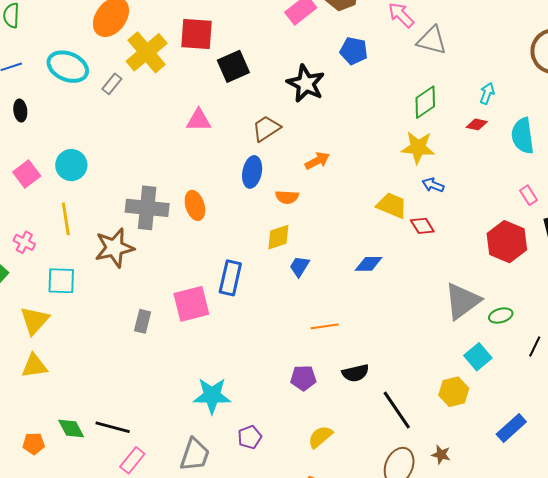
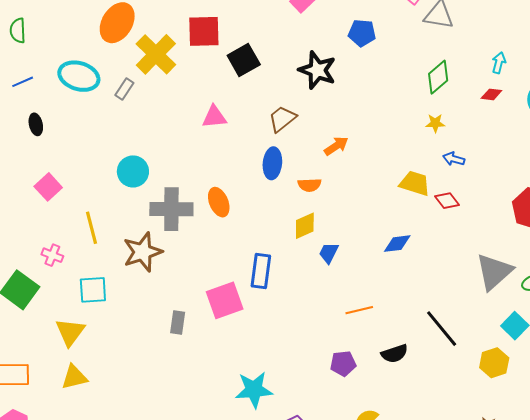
yellow star: (418, 148) -> (435, 123), size x0.6
cyan circle: (71, 165) -> (133, 171), moved
black line: (397, 410) -> (442, 329), moved

